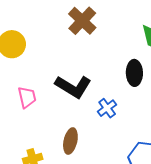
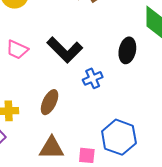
pink trapezoid: (27, 97) -> (17, 50), turned 115

